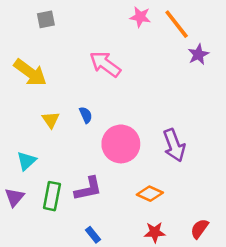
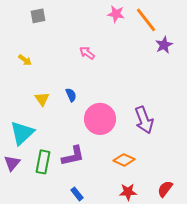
pink arrow: (105, 64) -> (87, 53), size x0.6
yellow arrow: (30, 73) -> (25, 60), size x0.5
cyan triangle: (26, 161) -> (22, 133), size x1.5

